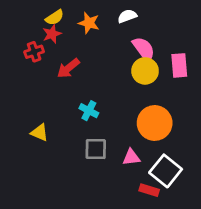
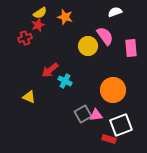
white semicircle: (127, 16) -> (115, 12), moved
red arrow: (68, 68) -> (50, 70), moved
yellow circle: (145, 71) -> (88, 46), moved
gray square: (96, 149) -> (83, 114), moved, turned -30
white square: (166, 171) -> (121, 125), turned 30

